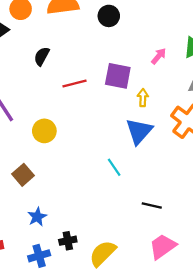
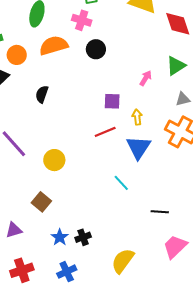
purple square: (118, 76) -> (112, 101), size x0.7
red line: (75, 83) -> (105, 132), moved
black cross: (68, 241) -> (83, 237), moved

